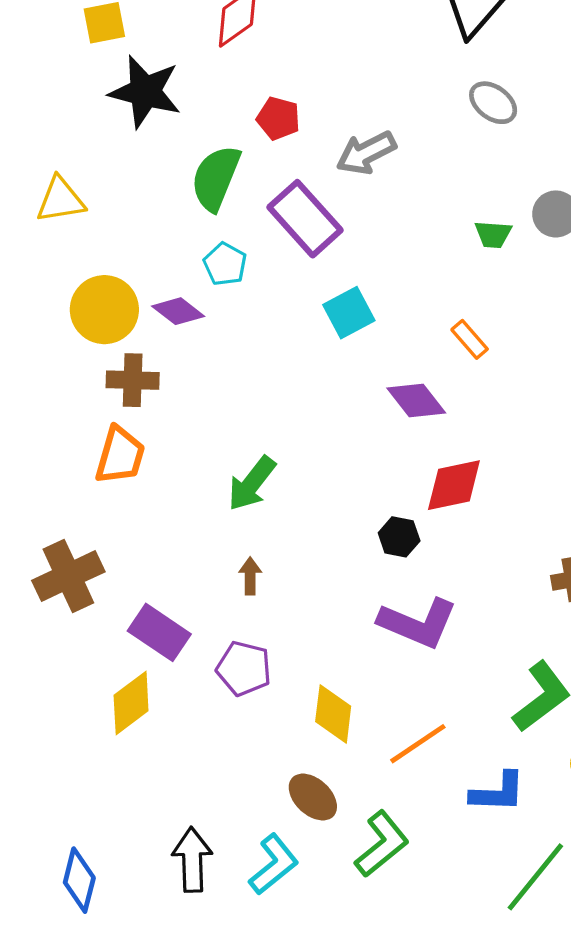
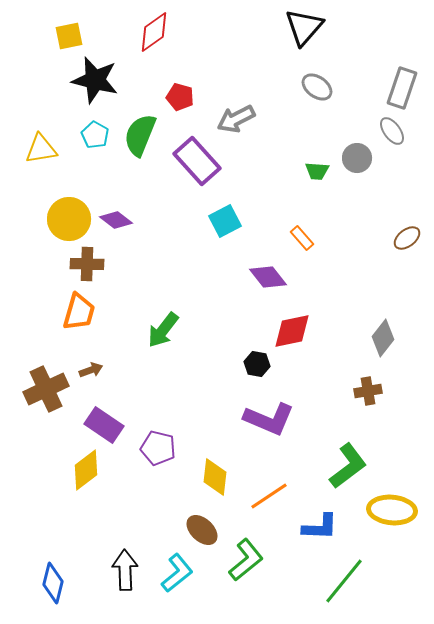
cyan pentagon: (225, 264) -> (95, 135), moved
brown arrow: (250, 576) -> (91, 370), moved, turned 70

